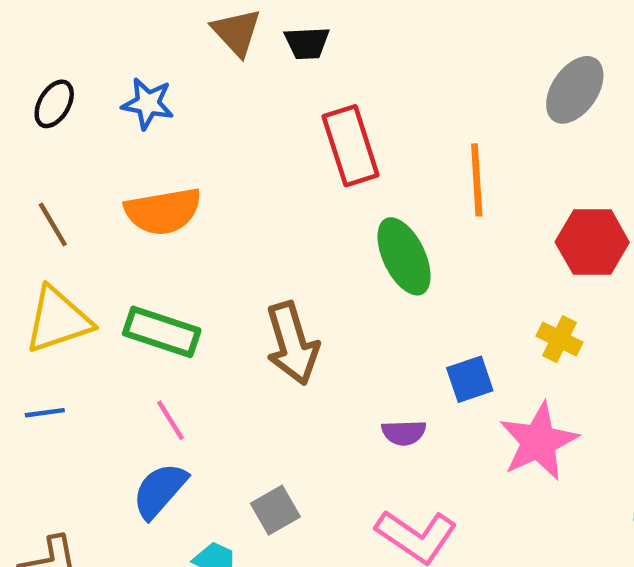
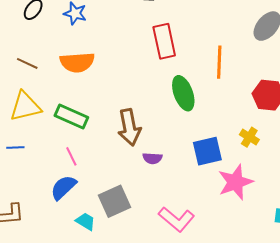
brown line: (53, 225) -> (27, 63), turned -40
blue square: (470, 379) -> (207, 151), size x1.4
purple semicircle: (404, 433) -> (152, 158), moved
gray square: (275, 510) -> (114, 201), size x1.5

